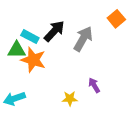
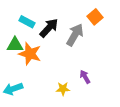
orange square: (116, 19) -> (95, 17), moved
cyan rectangle: (30, 37) -> (27, 22), moved

